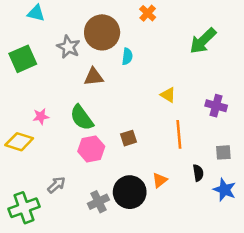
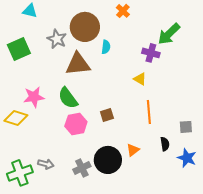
brown triangle: (94, 77) -> (78, 64), size x1.5
purple cross: (216, 106) -> (151, 53), moved
pink star: (41, 116) -> (34, 97), size x1.5
gray arrow: (56, 185) -> (46, 164), moved, turned 56

